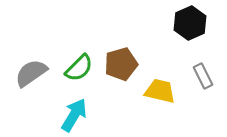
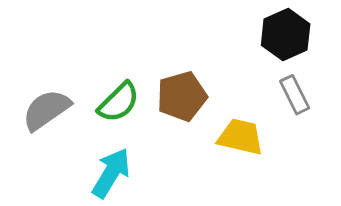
gray rectangle: (203, 76) -> (295, 95), moved

